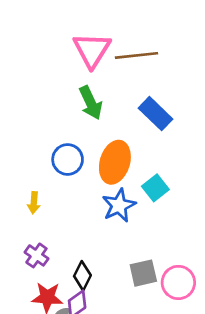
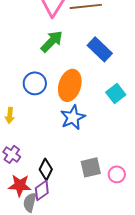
green arrow: (91, 103) -> (52, 41), turned -110
cyan square: (155, 188) -> (116, 93), moved
pink circle: (178, 282) -> (117, 174), size x0.7

